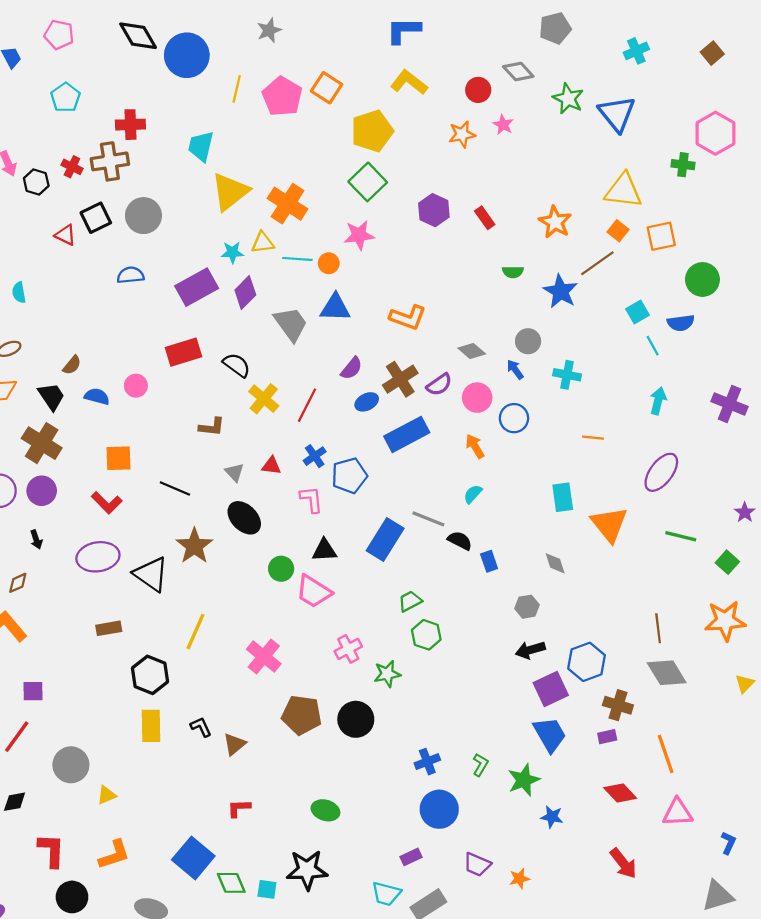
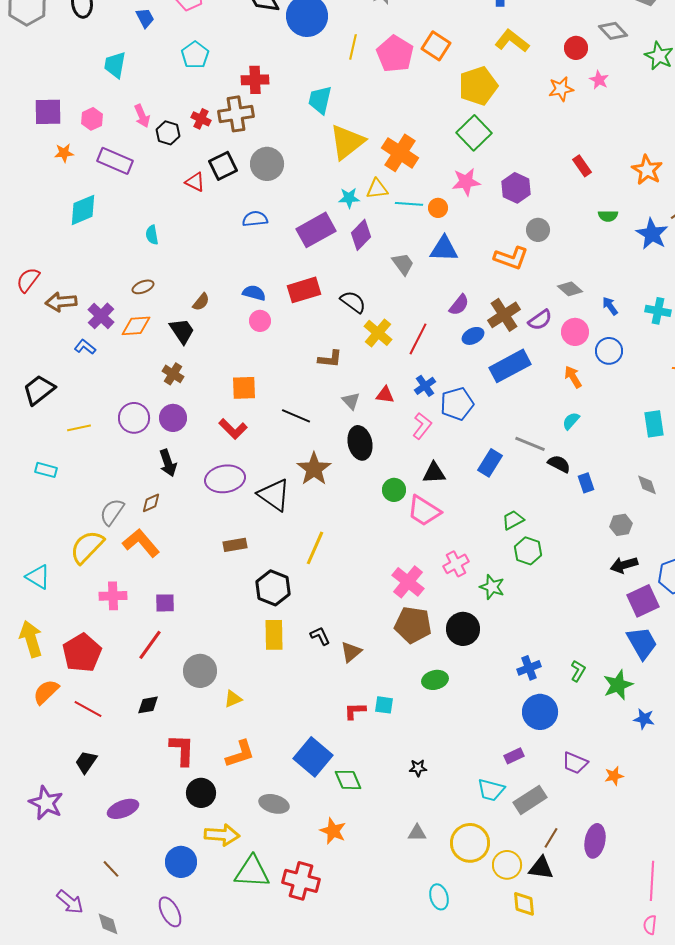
purple hexagon: (434, 210) -> (516, 188), moved
gray trapezoid: (291, 324) -> (403, 264), size x0.7
gray circle: (528, 341) -> (538, 230), moved
blue semicircle: (97, 396) -> (254, 293), moved
brown cross: (42, 443) -> (173, 374), size x0.6
pink L-shape: (311, 499) -> (422, 426), turned 44
black ellipse: (244, 518) -> (360, 443), turned 32
black arrow: (36, 539) -> (168, 463), size x1.5
blue rectangle: (385, 539) -> (490, 463), size x0.7
pink cross: (264, 656) -> (408, 582), moved
green star: (387, 674) -> (492, 587), turned 30
green ellipse: (325, 810) -> (435, 680), moved, turned -30
black star: (307, 870) -> (418, 768), size x0.5
cyan square: (267, 889) -> (384, 705), moved

